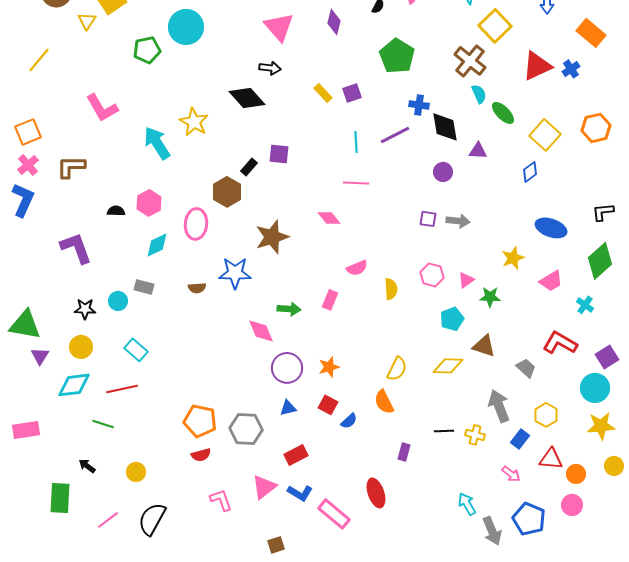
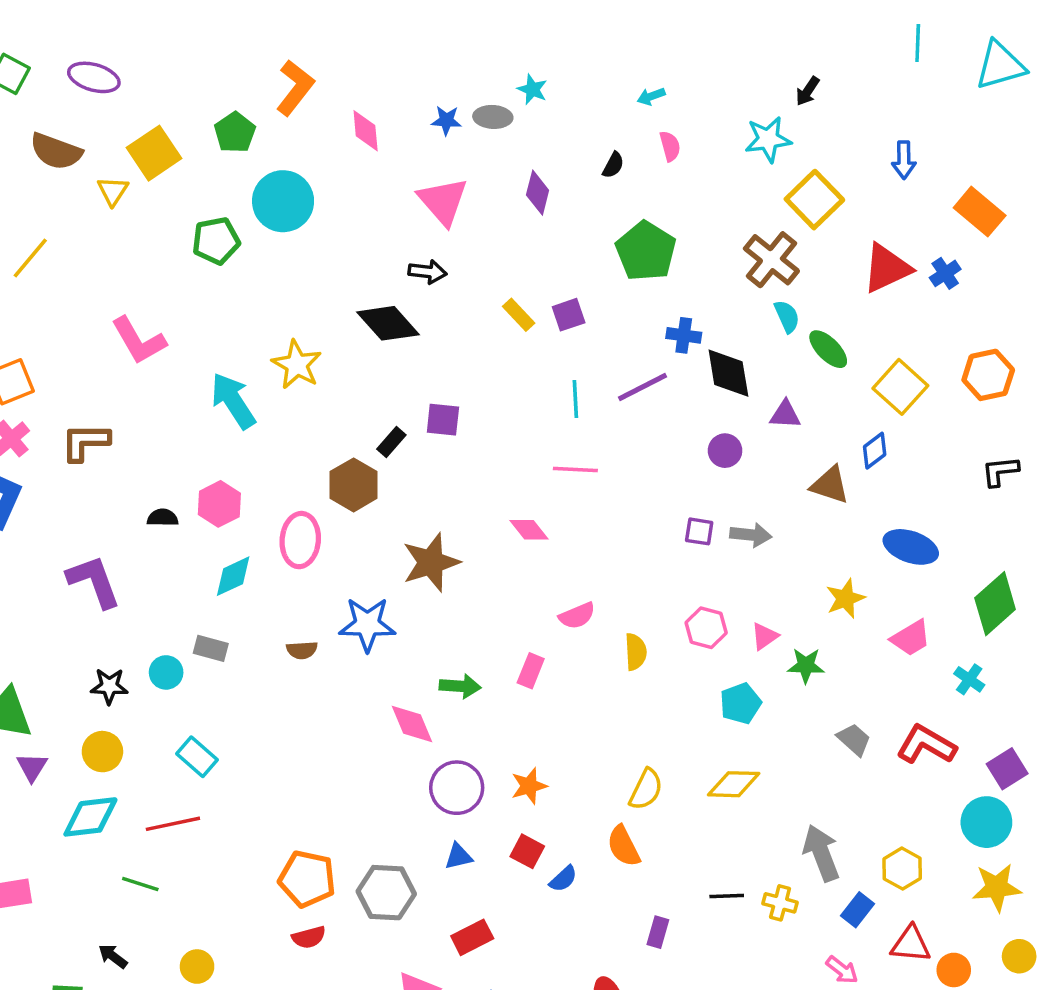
black L-shape: (603, 212) -> (1000, 471), moved
brown triangle: (484, 346) -> (830, 485), moved
gray trapezoid: (526, 368) -> (854, 740), moved

